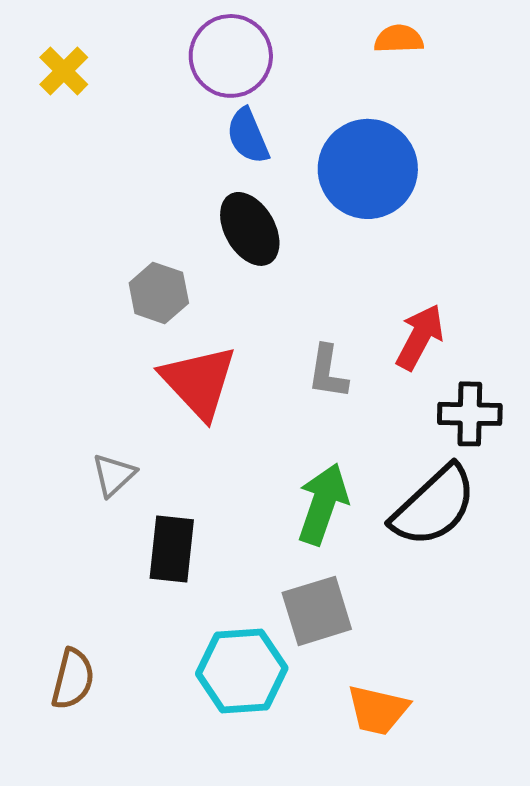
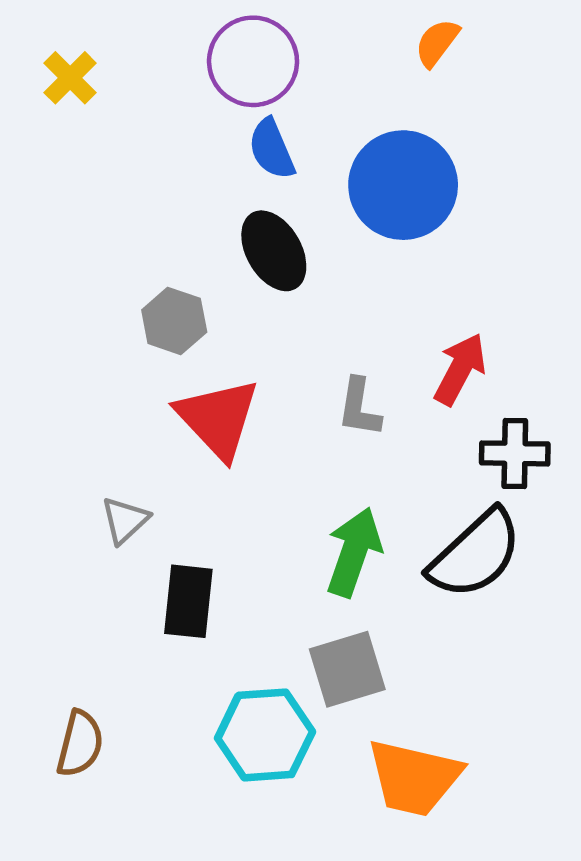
orange semicircle: (399, 39) -> (437, 43), turned -51
orange trapezoid: (378, 710) -> (414, 778), size x1.4

